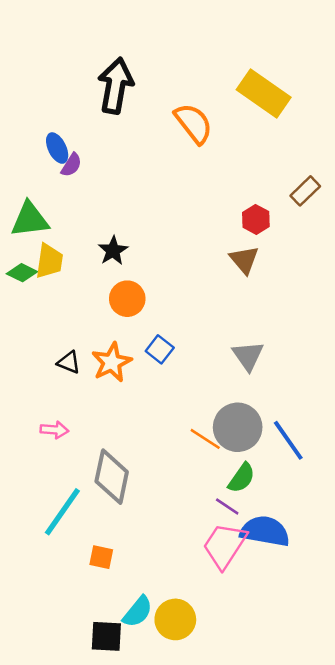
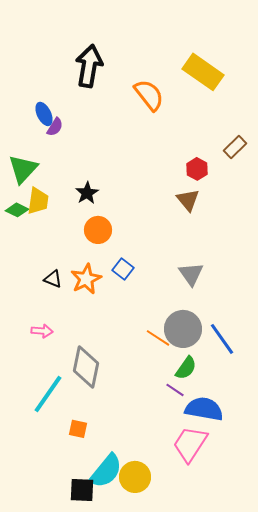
green triangle: (30, 219) -> (23, 169), turned -40
pink trapezoid: (225, 545) -> (190, 444), moved
cyan semicircle: (138, 612) -> (106, 471), size x1.4

